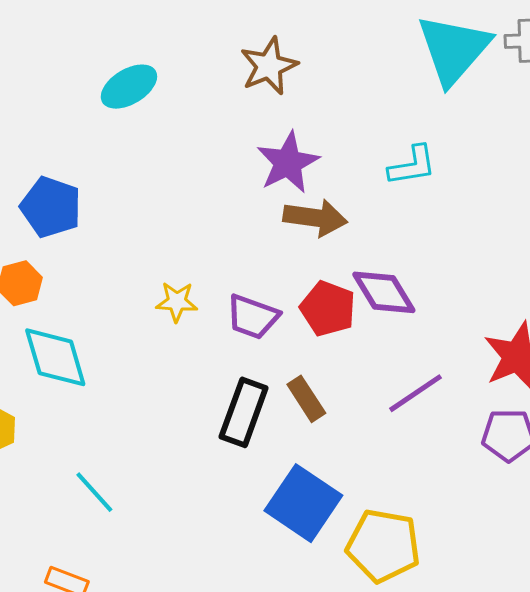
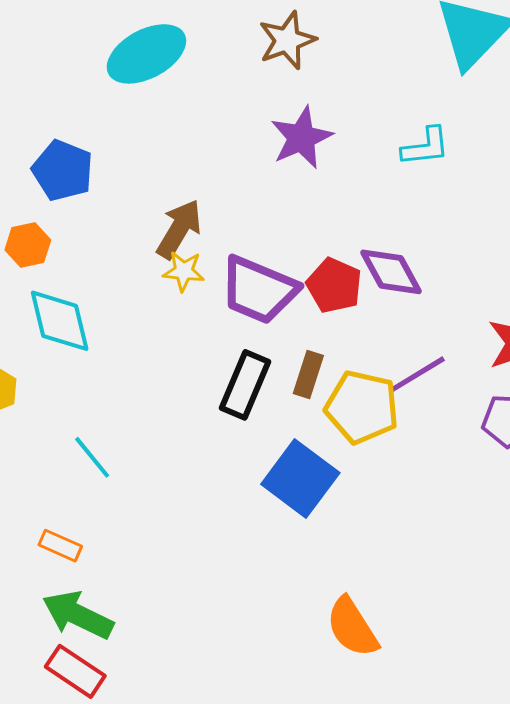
cyan ellipse: (129, 87) -> (146, 54), size x1.4
brown arrow: (315, 218) -> (179, 229), moved, turned -70
purple trapezoid: (253, 317) -> (259, 290), size x1.5
brown rectangle: (306, 399) -> (308, 374), turned 48
yellow pentagon: (383, 546) -> (362, 407), moved

